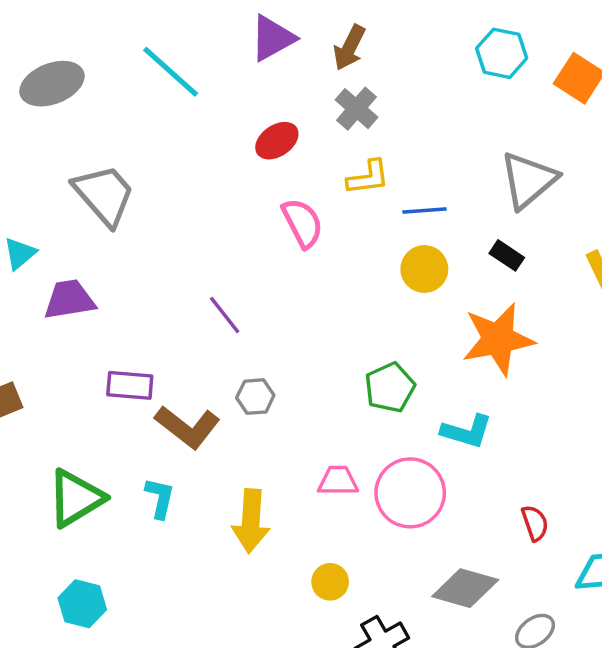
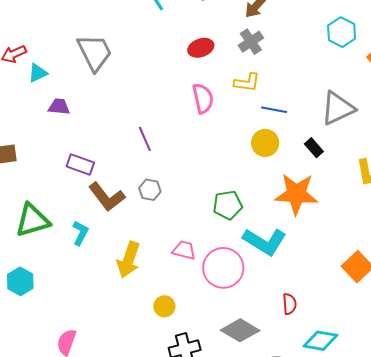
purple trapezoid: (69, 300) -> (59, 107), size x0.7
cyan L-shape: (467, 431) -> (265, 242), size x1.4

